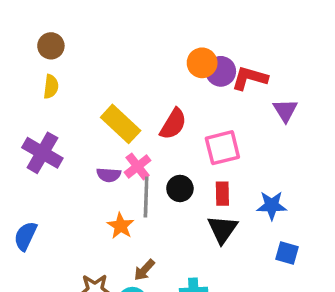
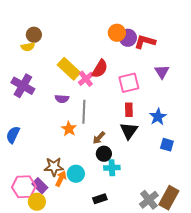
brown circle: (51, 46) -> (34, 35), moved
yellow semicircle: (51, 87) -> (28, 47), turned 72
purple triangle: (285, 110) -> (162, 72), moved
pink cross: (138, 166) -> (86, 79), moved
black circle: (180, 188) -> (104, 154), moved
blue star: (272, 205) -> (158, 117), turned -30
brown arrow: (144, 270) -> (99, 138), moved

